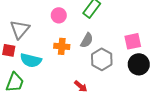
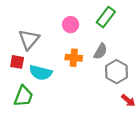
red arrow: (81, 86) -> (128, 100), moved

